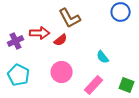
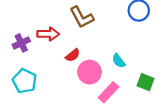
red semicircle: (61, 40) -> (73, 55), moved
pink circle: (62, 72) -> (90, 72), moved
green square: (127, 85) -> (145, 82), moved

